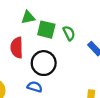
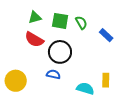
green triangle: (28, 17) -> (35, 17), moved
red semicircle: (17, 48) -> (34, 40), turned -54

